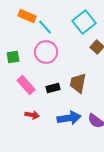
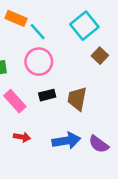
black rectangle: (53, 88) -> (47, 95), moved

